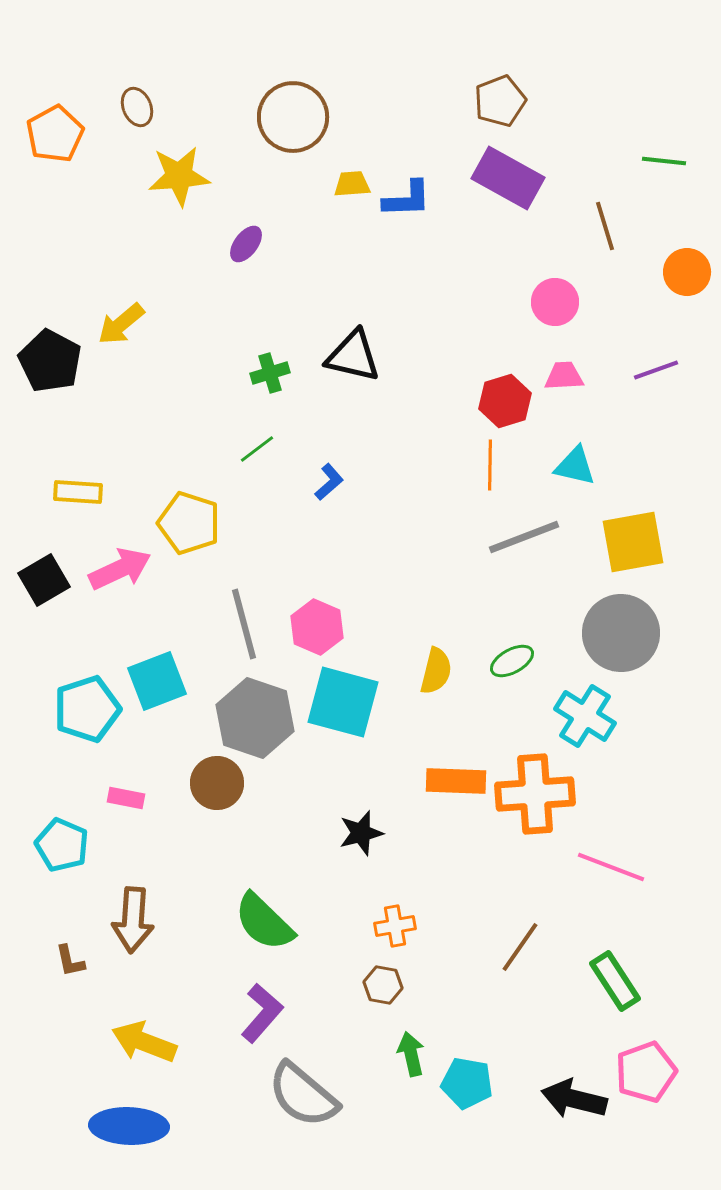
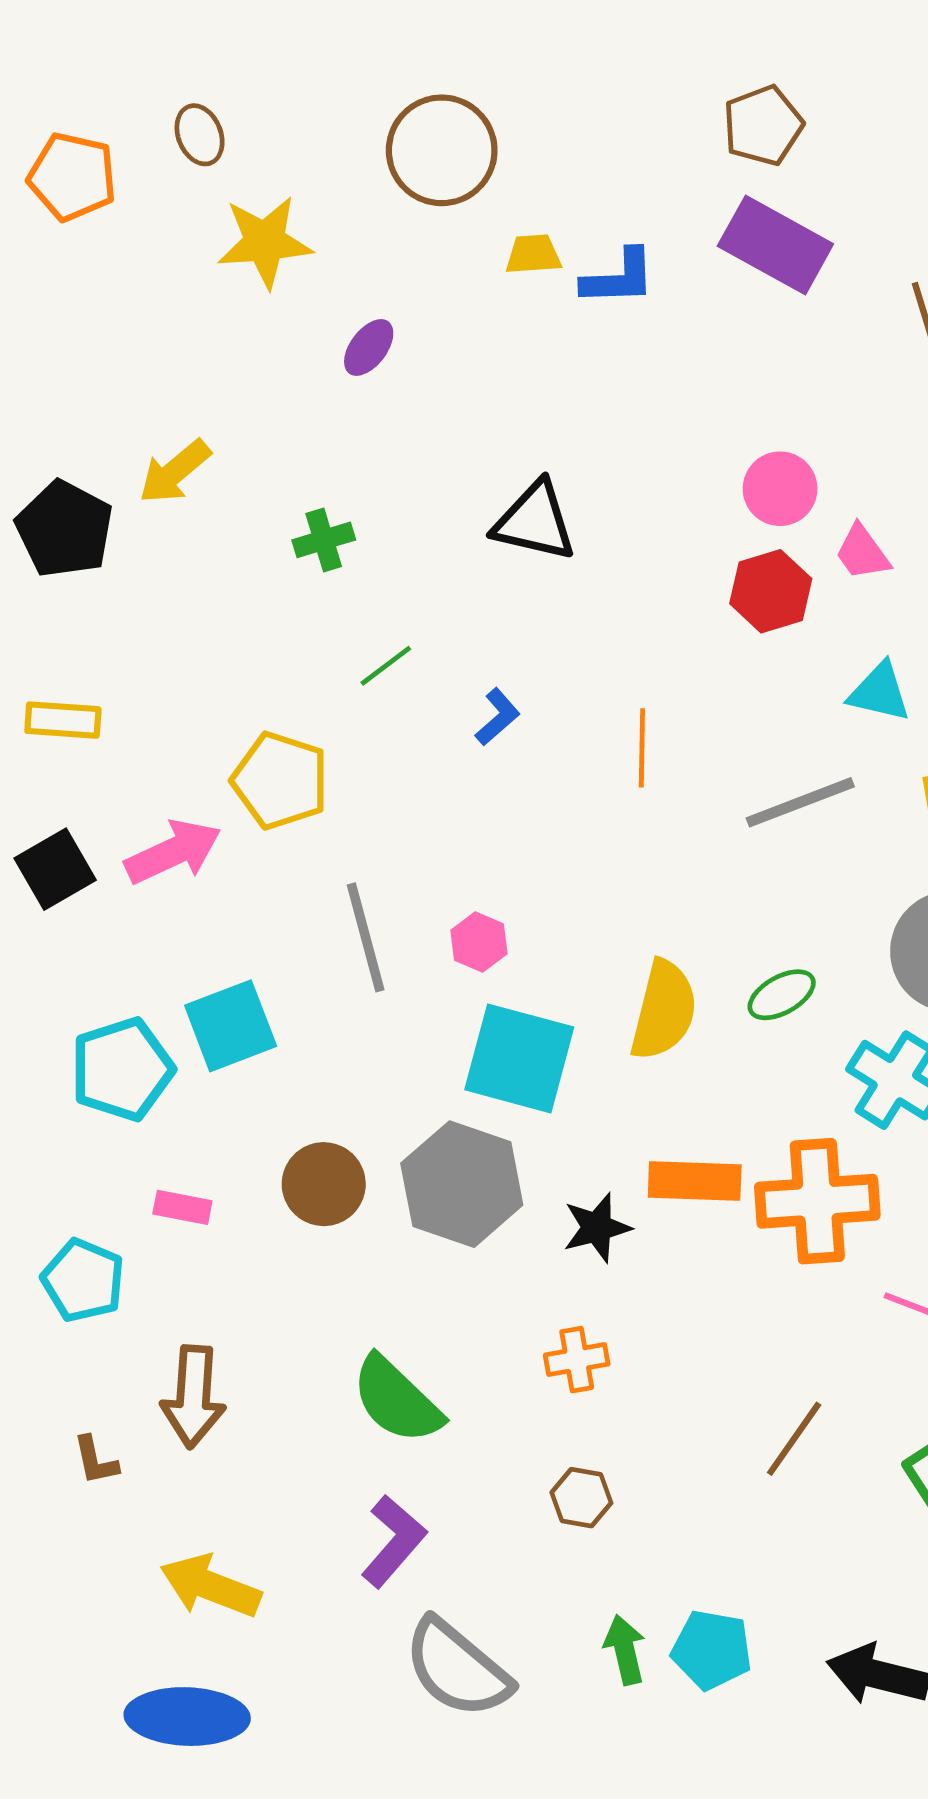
orange pentagon: (55, 134) -> (72, 177), turned -30
pink circle: (555, 302) -> (780, 489), moved
green cross: (270, 373) -> (324, 540), moved
pink trapezoid: (564, 376) -> (862, 552), turned -123
orange line: (490, 465) -> (642, 748), moved
yellow rectangle: (78, 492) -> (63, 720), moved
pink hexagon: (317, 627) -> (479, 942), size x0.7
yellow semicircle: (436, 671) -> (664, 1010), size x1.4
gray hexagon: (255, 718) -> (462, 1184), moved
black star: (361, 833) -> (597, 1228), moved
orange cross: (395, 926) -> (577, 1360), moved
green arrow: (411, 1054) -> (625, 1650), moved

